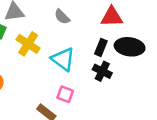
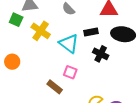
black rectangle: (101, 47) -> (91, 32), moved, turned 56

